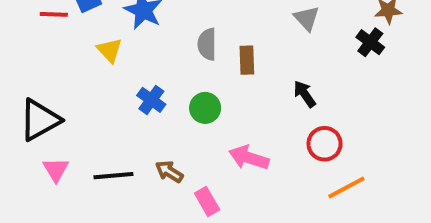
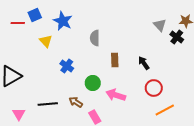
gray triangle: (307, 18) -> (160, 25), moved
brown rectangle: (247, 60) -> (115, 60), moved
green circle: (205, 108) -> (93, 83), moved
pink triangle: (56, 170) -> (19, 114), moved

